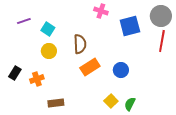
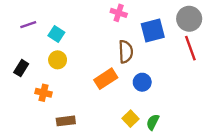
red line: (162, 41) -> (190, 48), turned -30
brown semicircle: (80, 44) -> (126, 52), moved
black rectangle: (15, 73) -> (21, 68), moved
orange cross: (37, 79) -> (43, 93), turned 32

